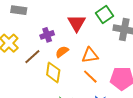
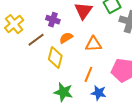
purple cross: (47, 35) -> (53, 20), turned 32
orange line: (90, 77) -> (88, 74), moved, turned 63

